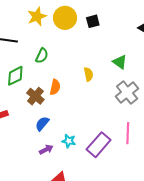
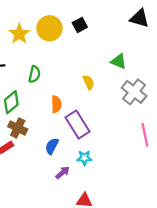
brown cross: (35, 96) -> (18, 128), moved
purple rectangle: (99, 145) -> (77, 125), moved, turned -60

